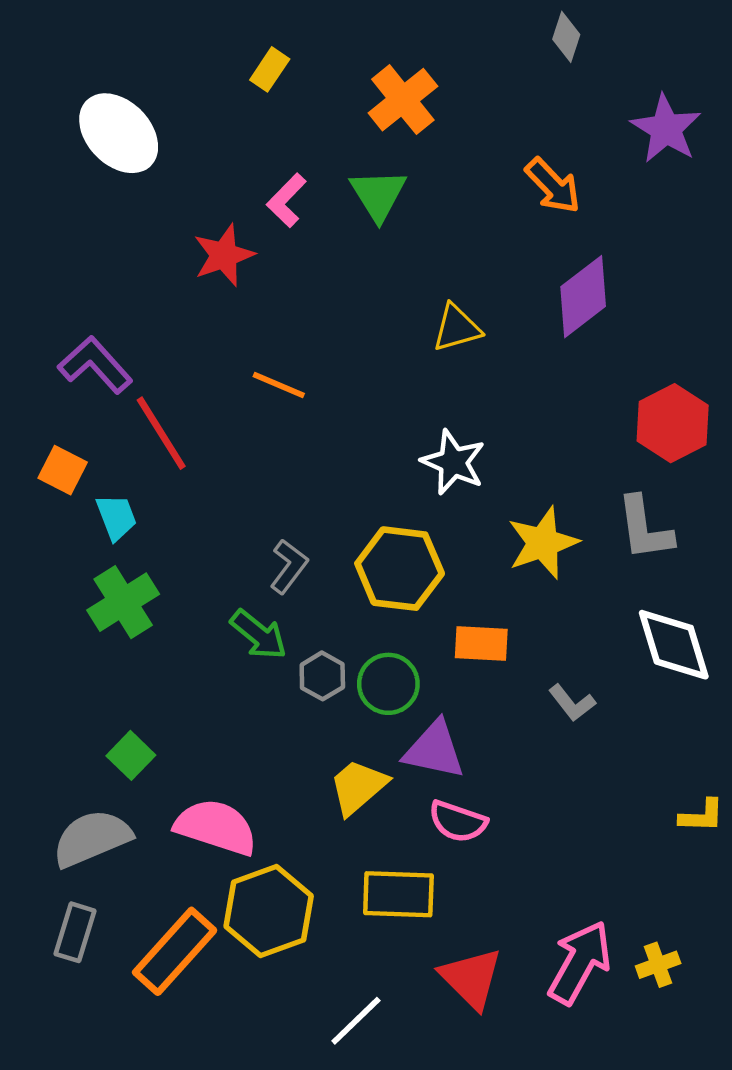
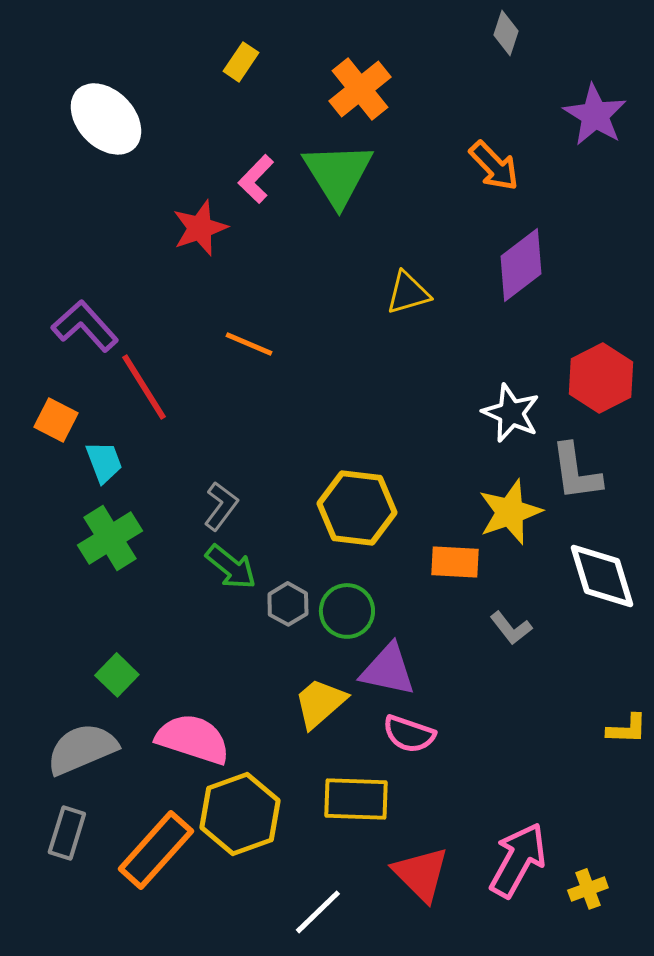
green triangle: (378, 195) -> (338, 174), size x1.4
white star: (453, 462) -> (511, 413), moved
yellow star: (543, 543) -> (510, 512), moved
gray L-shape: (289, 566) -> (221, 506), moved
orange rectangle: (481, 644) -> (455, 562), moved
yellow cross: (658, 965) -> (588, 889), moved

